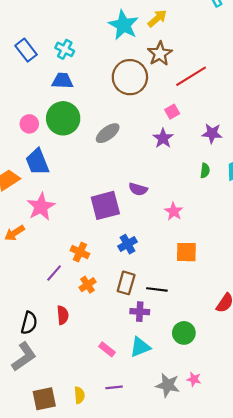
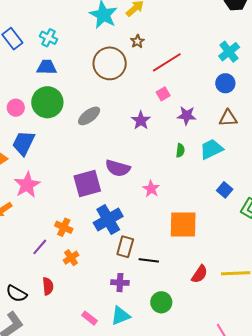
brown star: (160, 54) -> (137, 41), size x0.6
pink square: (172, 112) -> (163, 94), moved
blue trapezoid: (37, 162) -> (24, 143), turned 48
purple semicircle: (138, 189) -> (118, 168), size x1.4
blue cross: (128, 244) -> (108, 219), size x1.6
orange square: (186, 252) -> (183, 225), moved, size x1.4
brown rectangle: (126, 283) -> (125, 247), moved
black line: (157, 289) -> (149, 260), moved
black semicircle: (29, 323) -> (17, 294), turned 105

